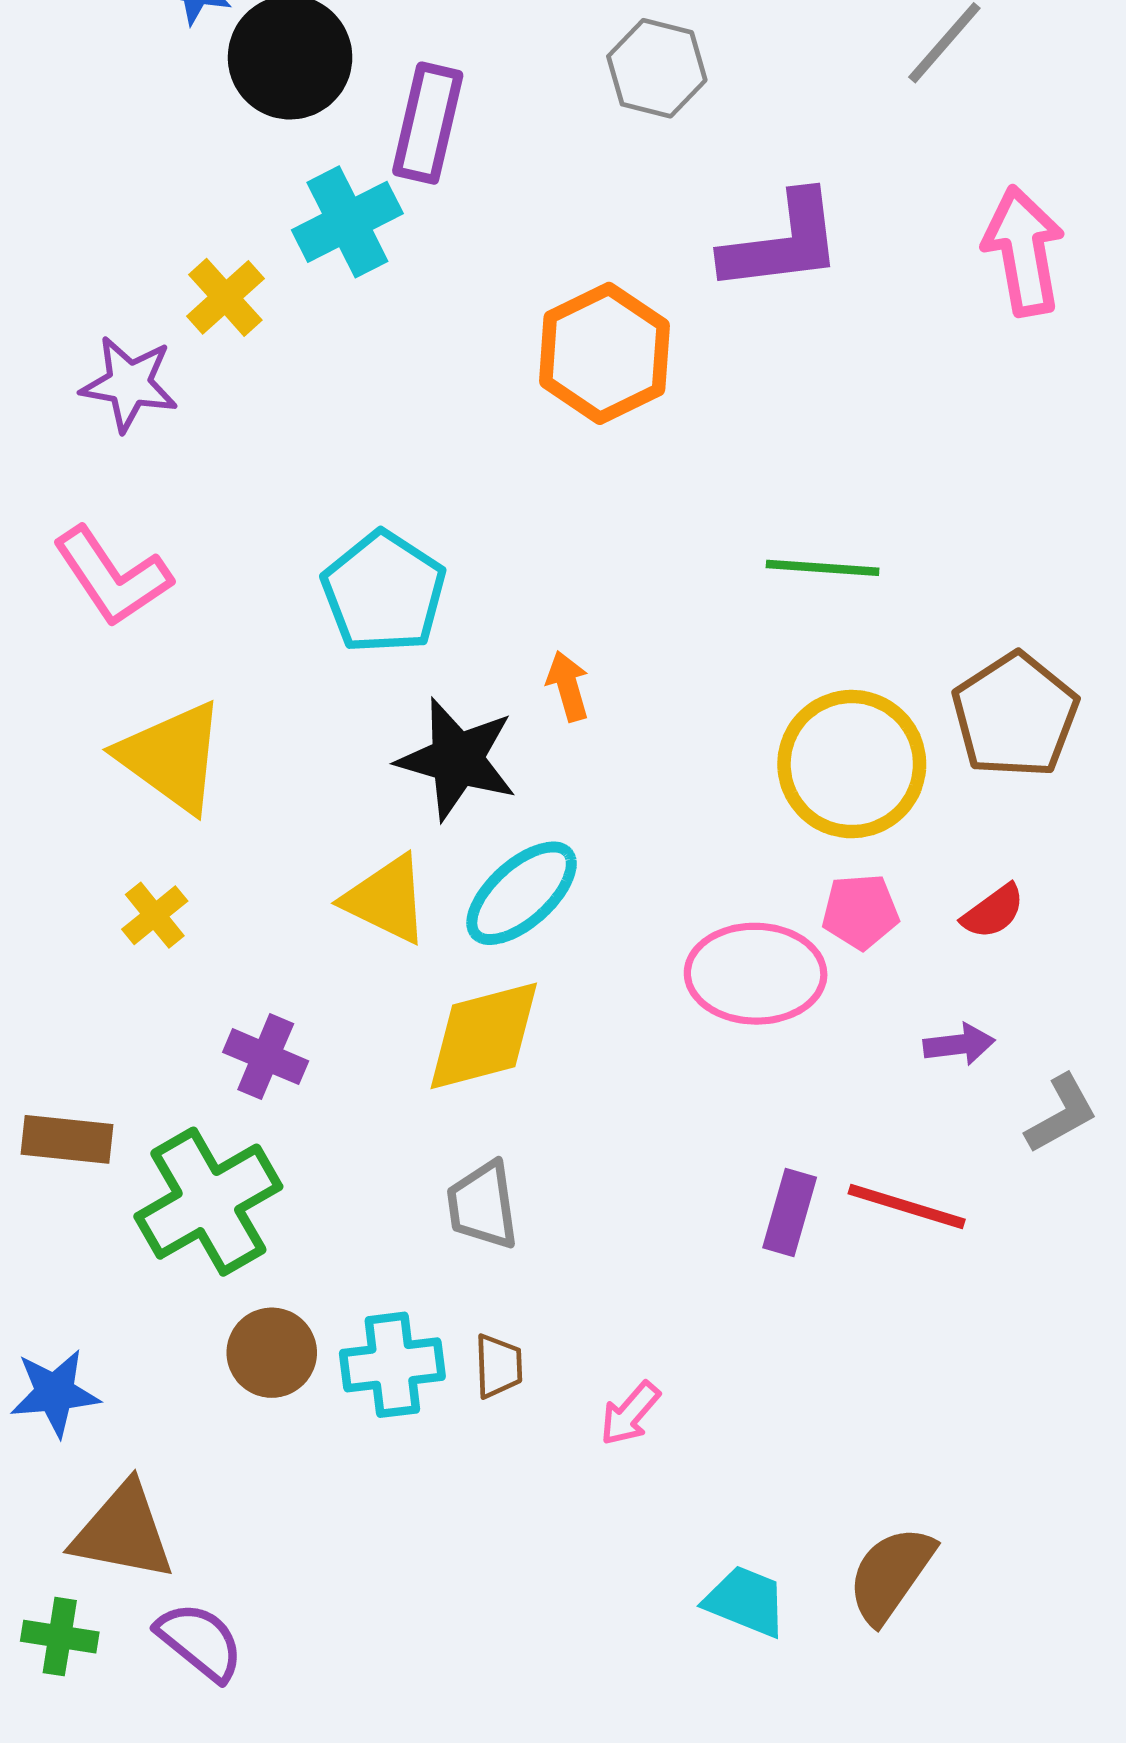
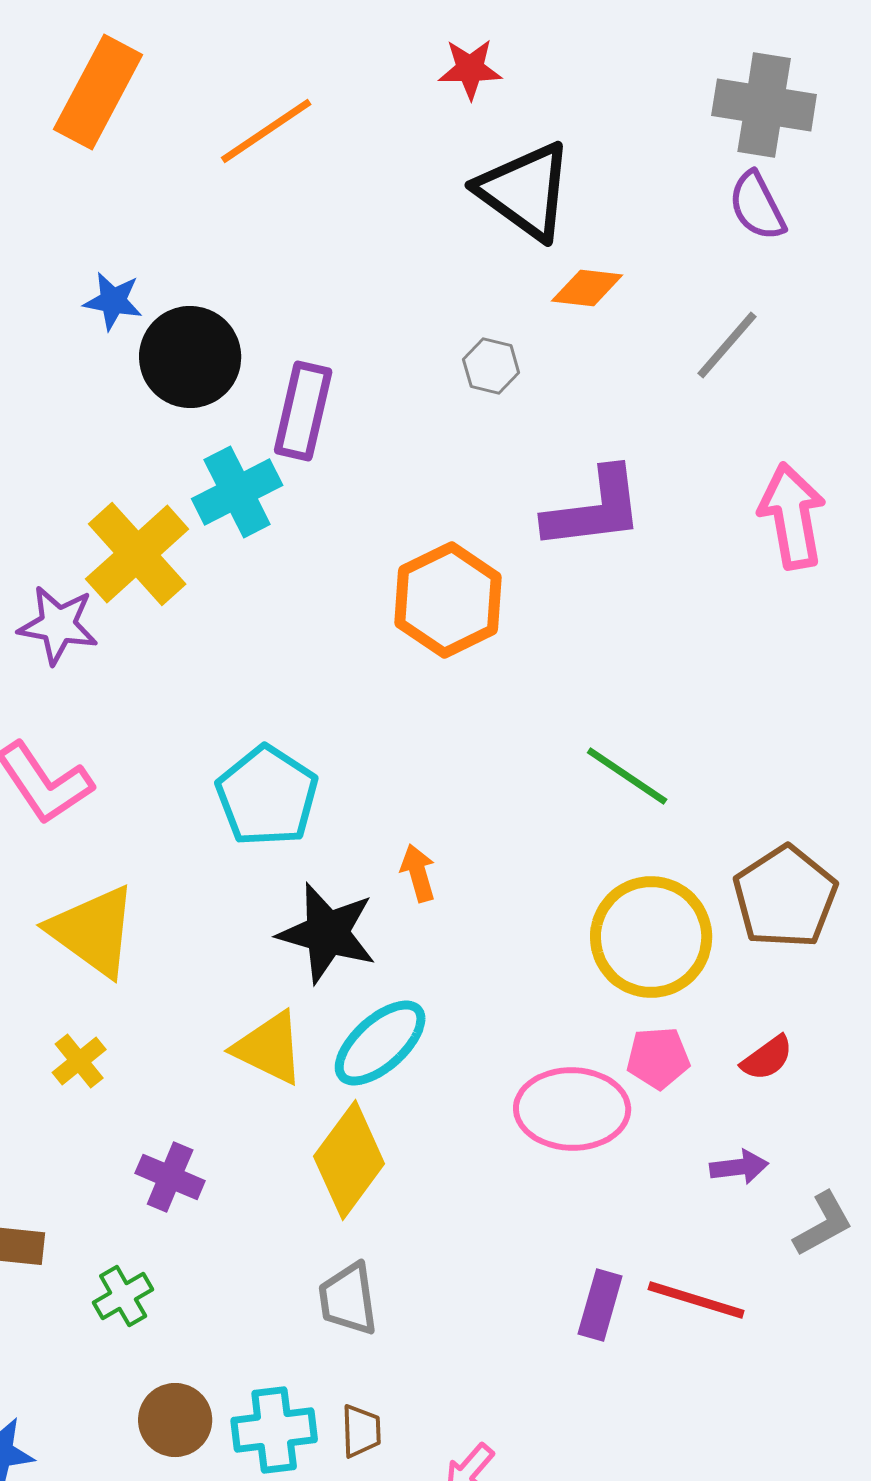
gray hexagon: (657, 68) -> (491, 366), size x0.7
yellow cross: (225, 297) -> (137, 554), size x1.6
green line: (823, 568) -> (627, 776), turned 30
yellow diamond: (484, 1036) -> (349, 1160), turned -39
green cross: (208, 1202) -> (123, 1296), size x0.5

